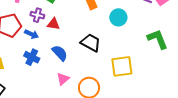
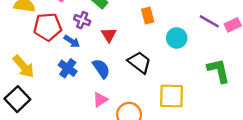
red triangle: (53, 24) -> (109, 35), moved, turned 40

